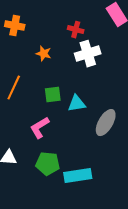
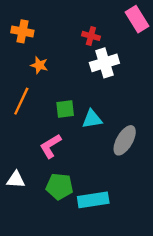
orange star: (44, 54) -> (39, 65), moved

